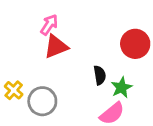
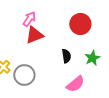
red circle: (135, 44) -> (80, 24), moved
green star: (122, 88) -> (92, 58), moved

